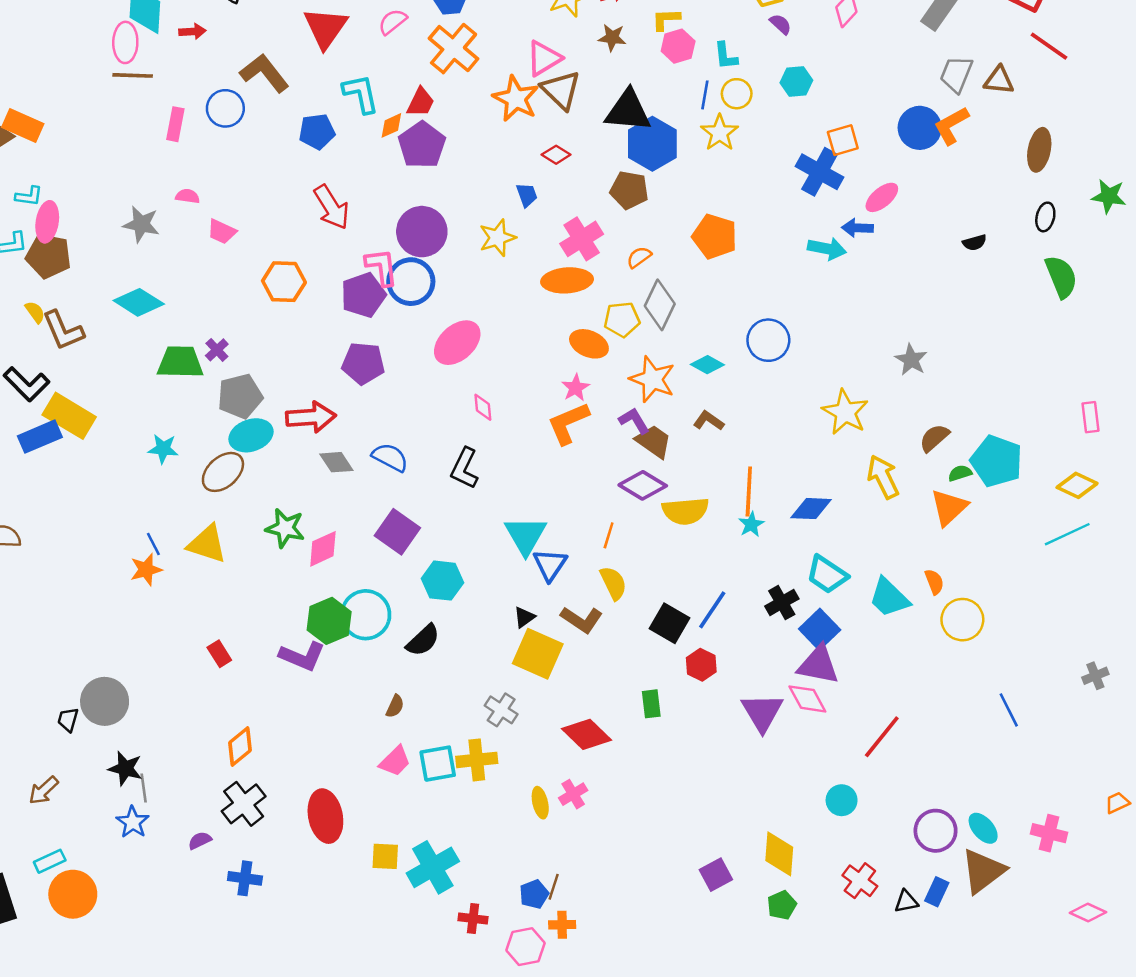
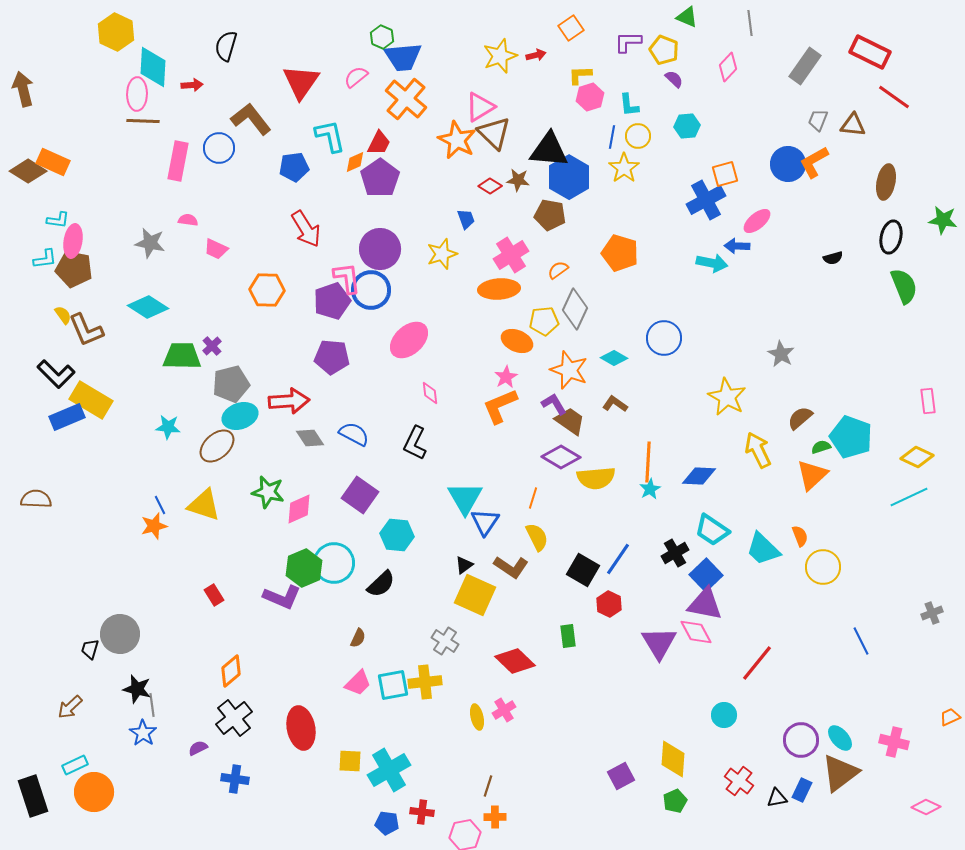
brown star: (612, 38) -> (518, 180), moved
gray trapezoid: (956, 74) -> (818, 120), size x0.7
pink rectangle: (175, 124) -> (178, 161), size x1.4
blue cross: (820, 172) -> (706, 200), turned 33
black ellipse: (1045, 217) -> (891, 237), size x1.4
blue pentagon: (534, 894) -> (387, 823), moved, turned 30

